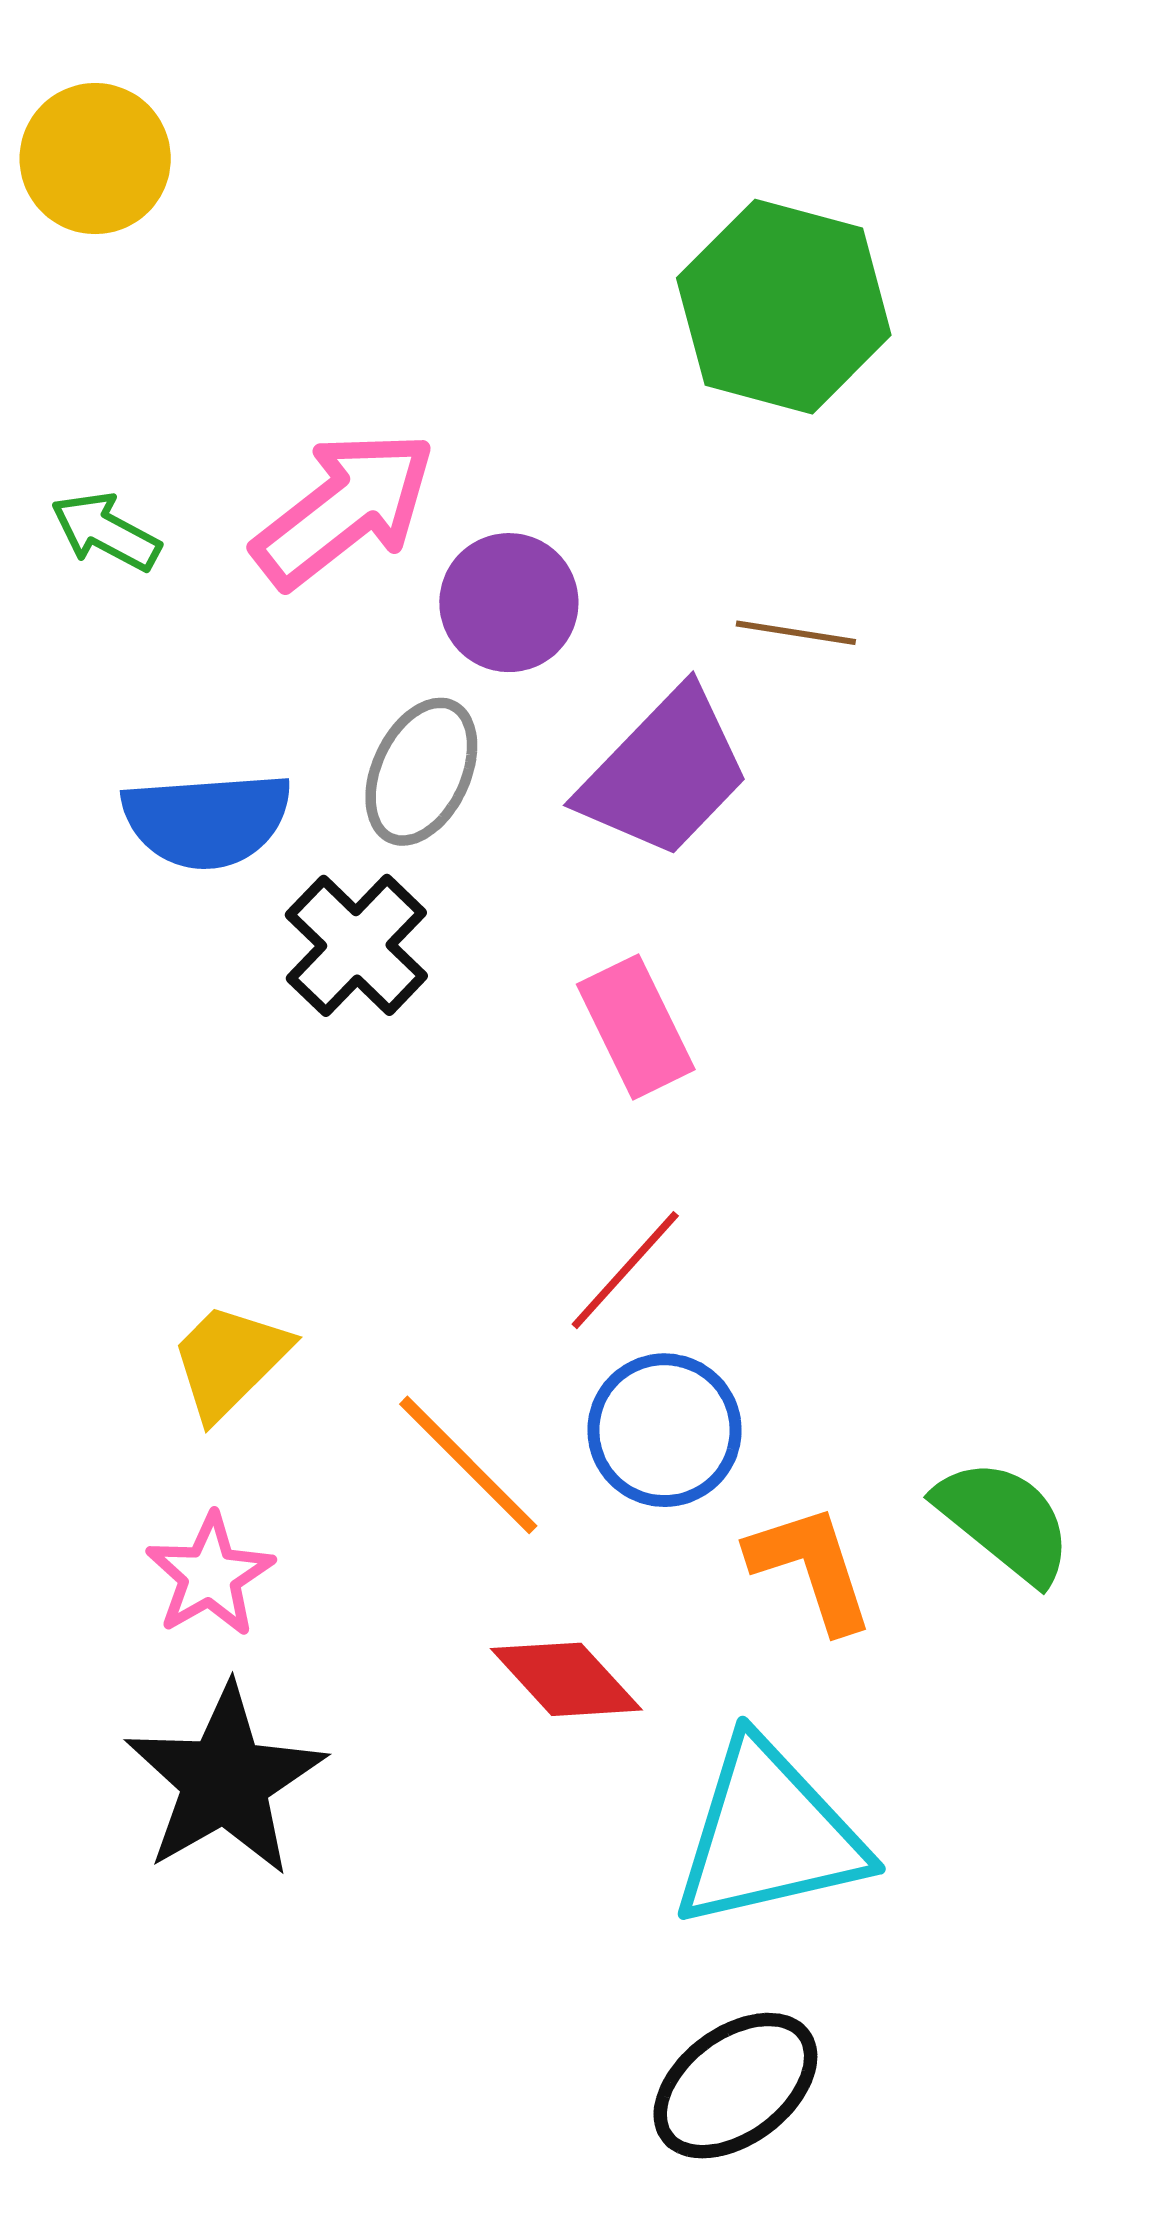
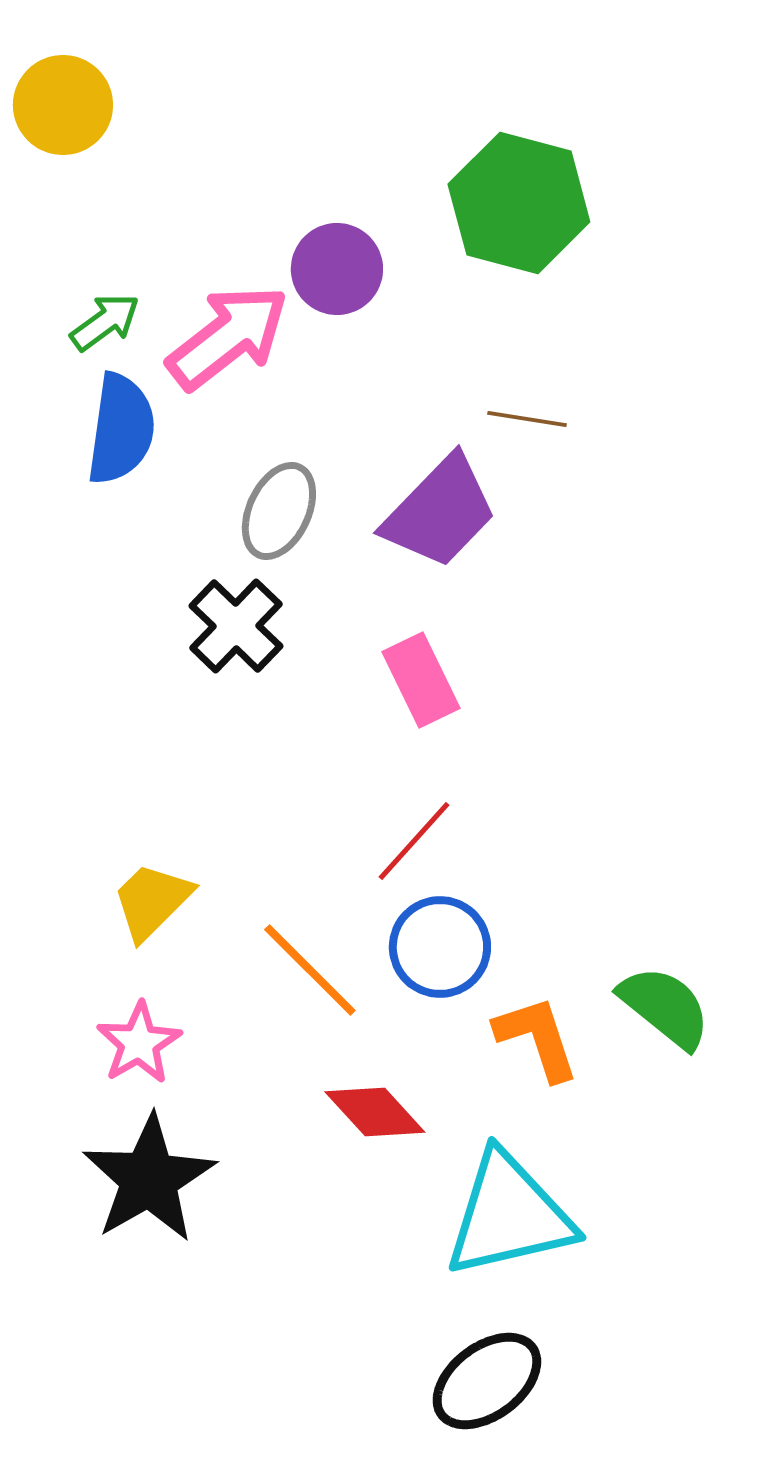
green arrow: (106, 532) -> (105, 322), moved, turned 116
purple circle: (509, 603) -> (337, 269), moved
blue semicircle: (207, 820) -> (121, 429), moved, turned -78

